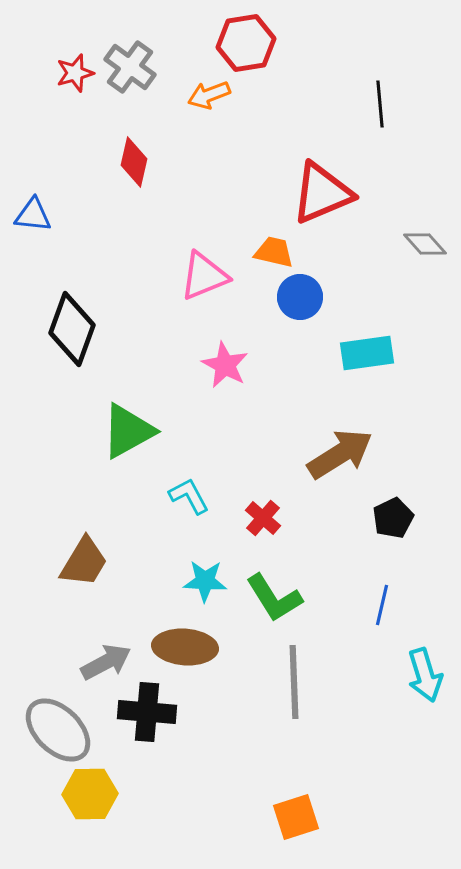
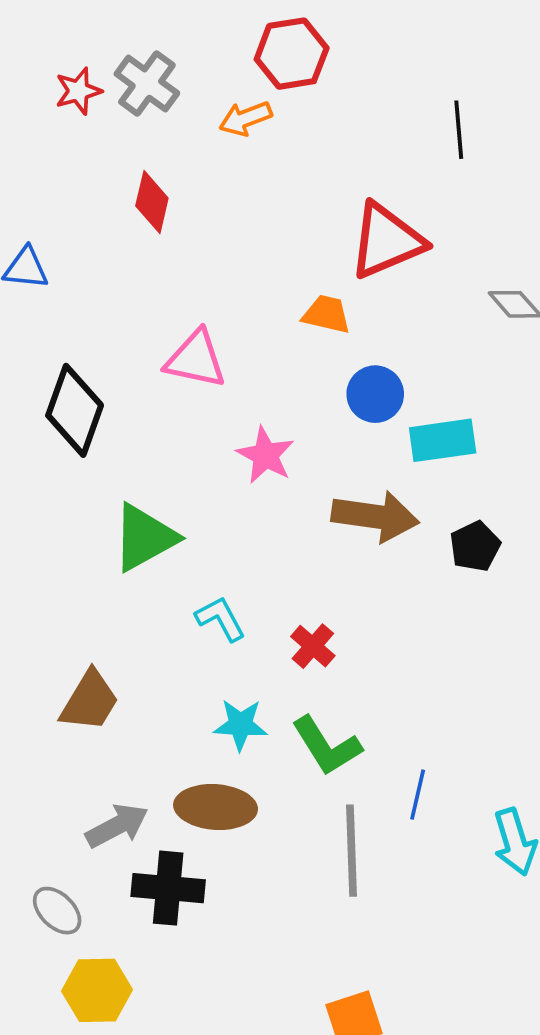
pink triangle: (204, 276) -> (196, 359), moved, turned 34
blue circle: (300, 297) -> (375, 394), moved
brown arrow: (340, 454) -> (375, 516), moved, turned 40
black pentagon: (393, 518) -> (475, 546), moved
blue line: (382, 605) -> (418, 795), moved
gray ellipse: (58, 730) -> (57, 911), size x0.6

